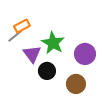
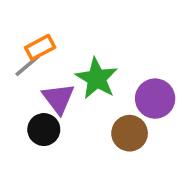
black circle: (47, 71) -> (44, 130), moved
brown circle: (76, 84) -> (130, 133), moved

